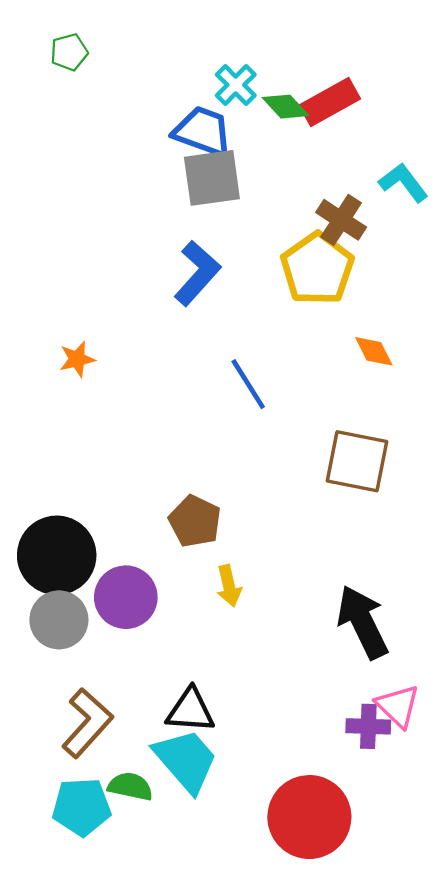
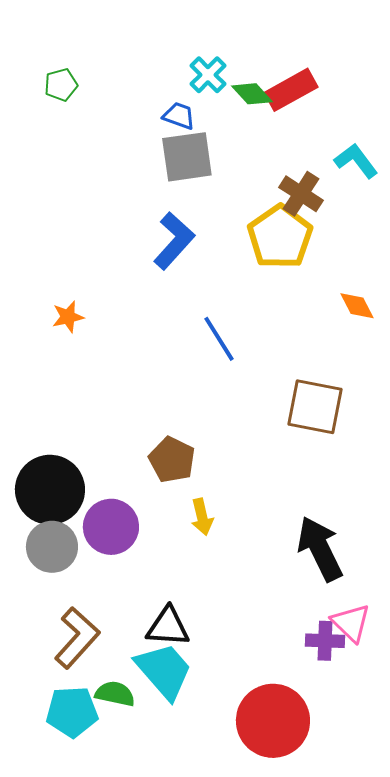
green pentagon: (69, 52) -> (61, 85), moved
blue trapezoid: (203, 131) -> (179, 116), size x0.6
orange diamond: (374, 351) -> (357, 306), moved

